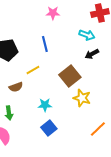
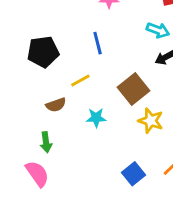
cyan star: (45, 105) -> (96, 118), moved
blue square: (49, 128) -> (133, 174), moved

